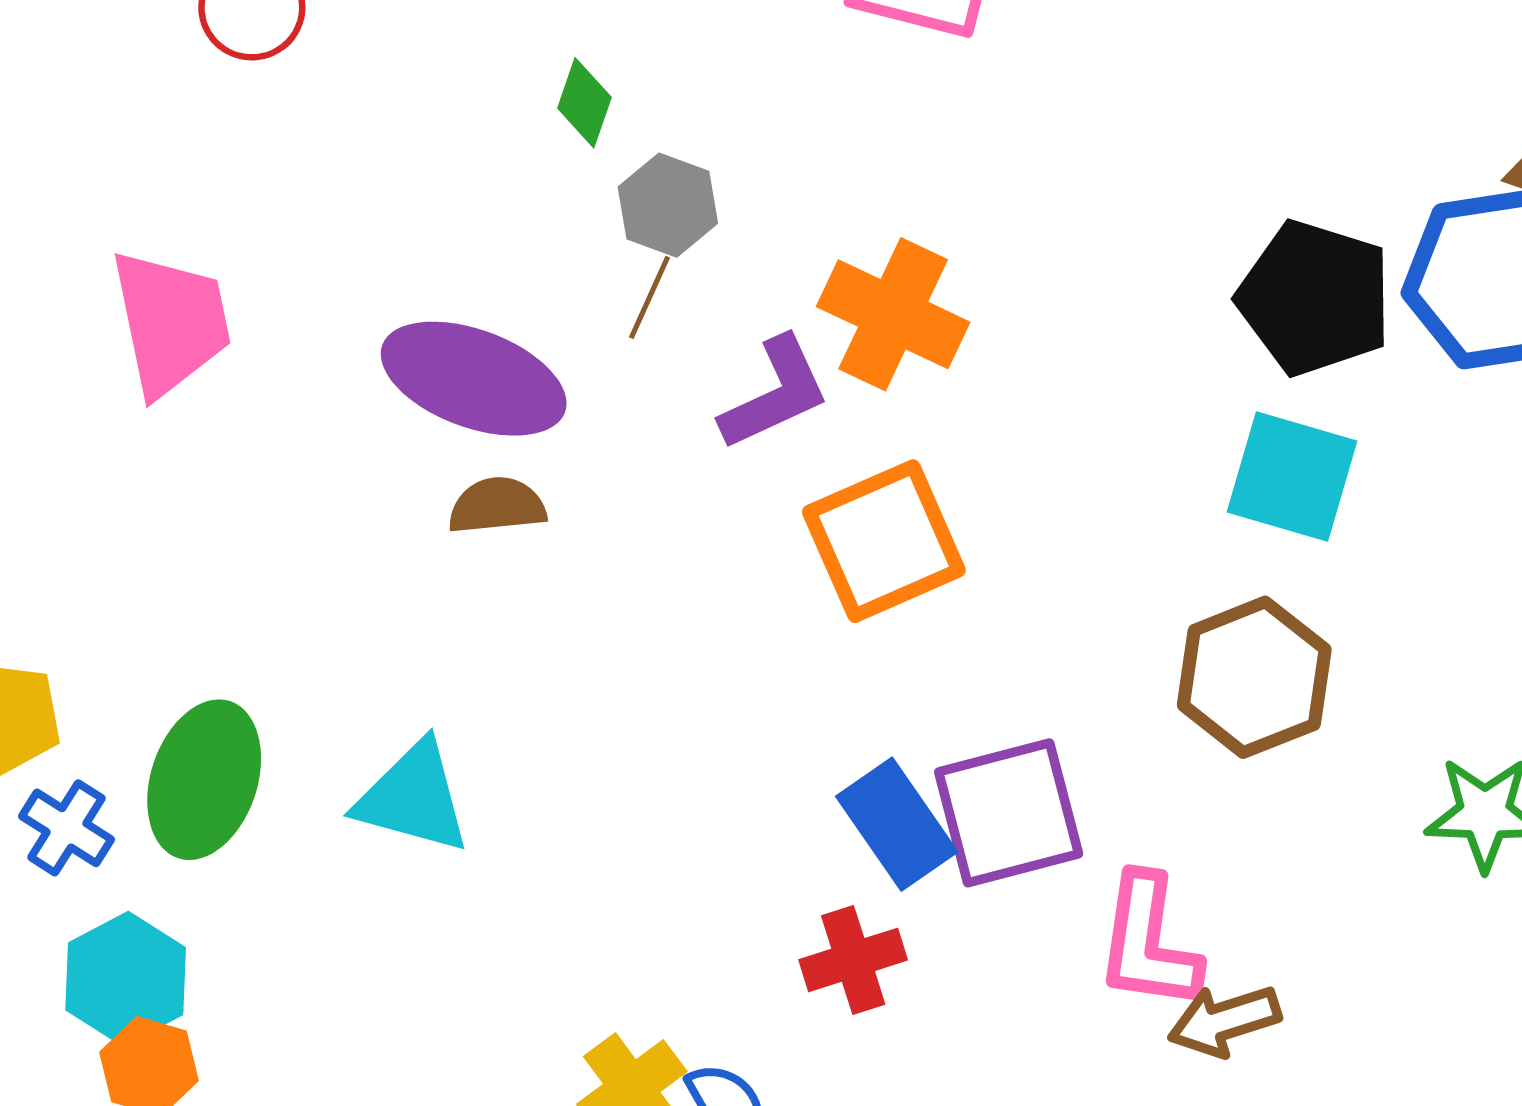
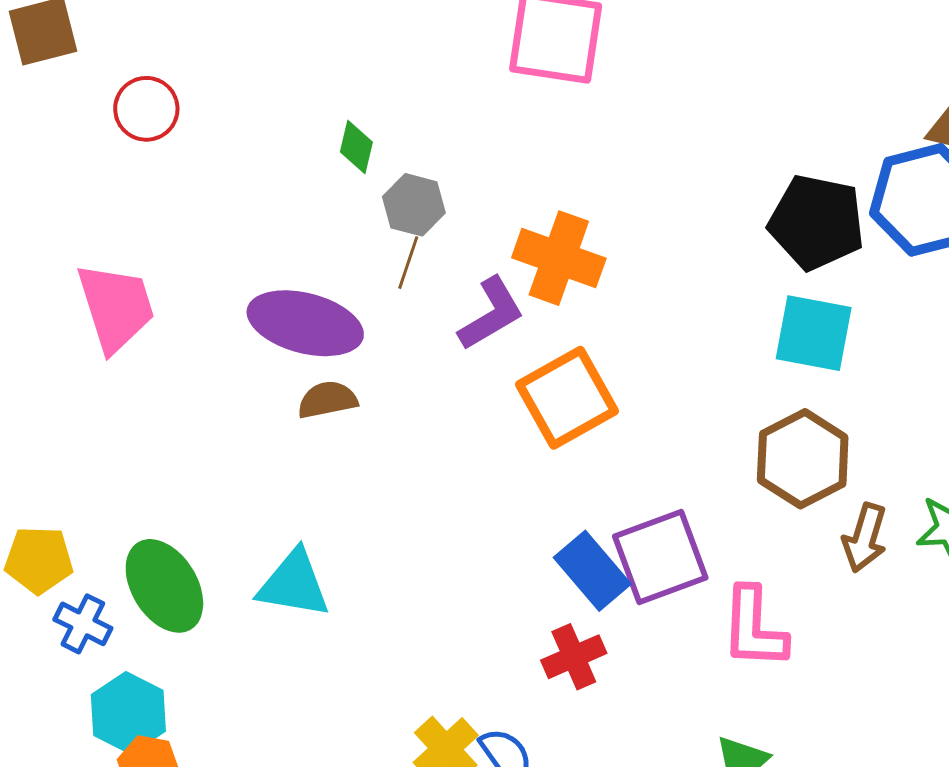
green ellipse: (204, 780) -> (164, 586), turned -44
brown arrow: (1224, 1021) -> (865, 538), moved, turned -50

